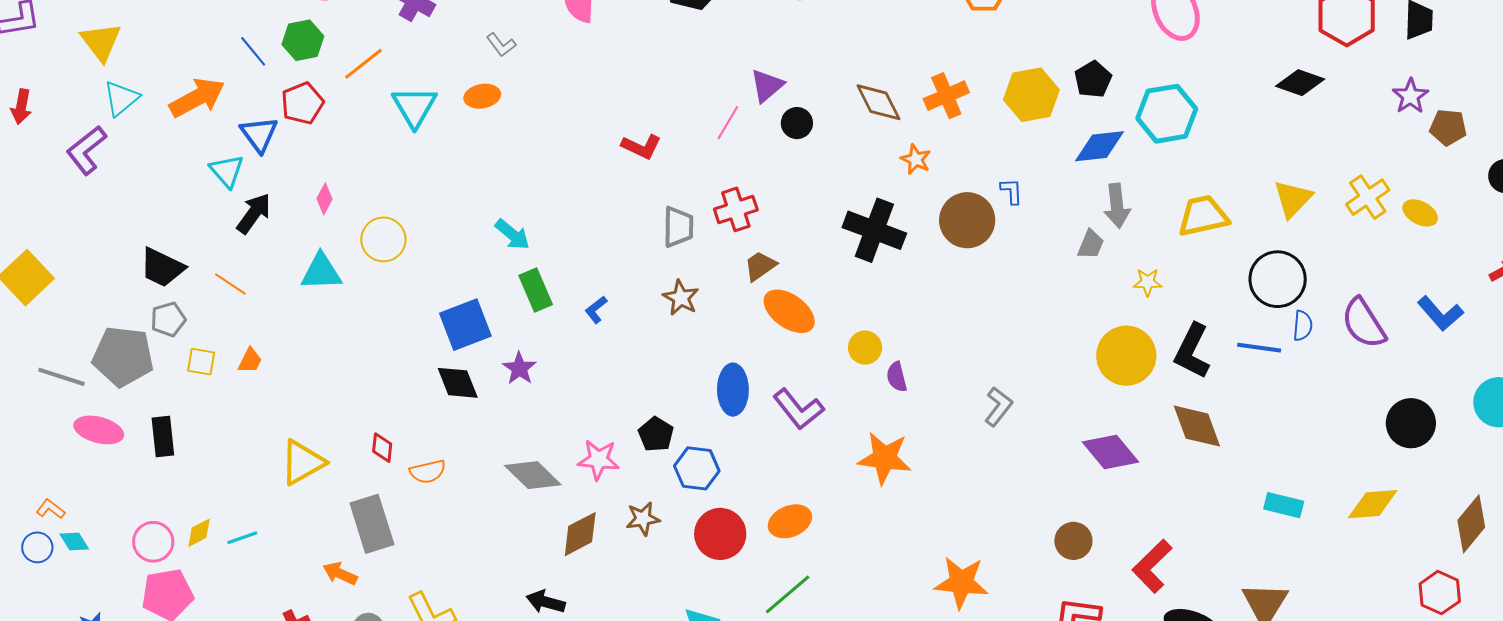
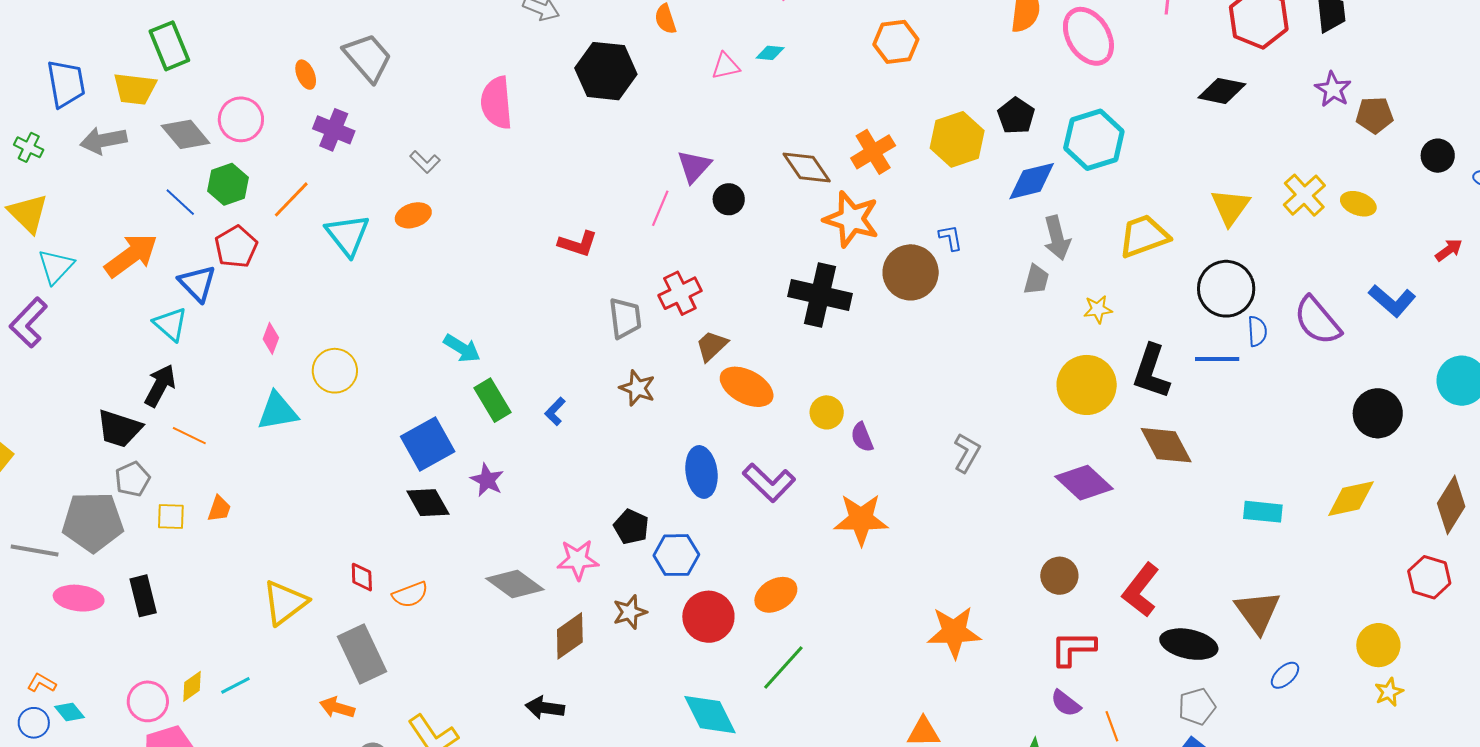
orange star: (916, 159) -> (851, 219), size x1.8
black arrow: (254, 213) -> (160, 386), moved

